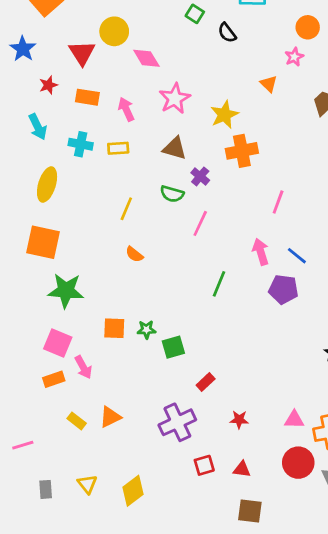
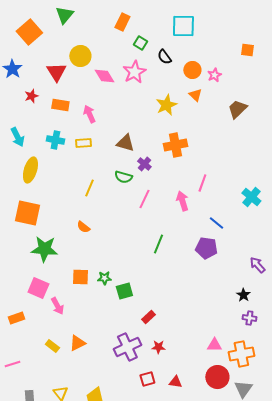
orange circle: (308, 27) -> (192, 70), moved
pink star: (175, 99) -> (134, 72), moved
yellow star: (224, 115) -> (166, 105), moved
cyan arrow: (38, 127) -> (17, 137), moved
pink arrow: (261, 252) -> (182, 201), moved
orange semicircle: (134, 254) -> (83, 227), moved
orange rectangle: (54, 379) -> (16, 318), moved
red star: (239, 420) -> (158, 347), moved

